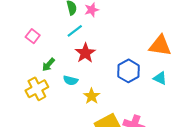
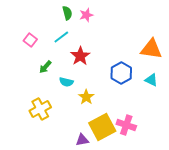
cyan line: (75, 31) -> (61, 37), moved
yellow cross: (37, 89) -> (40, 109), moved

